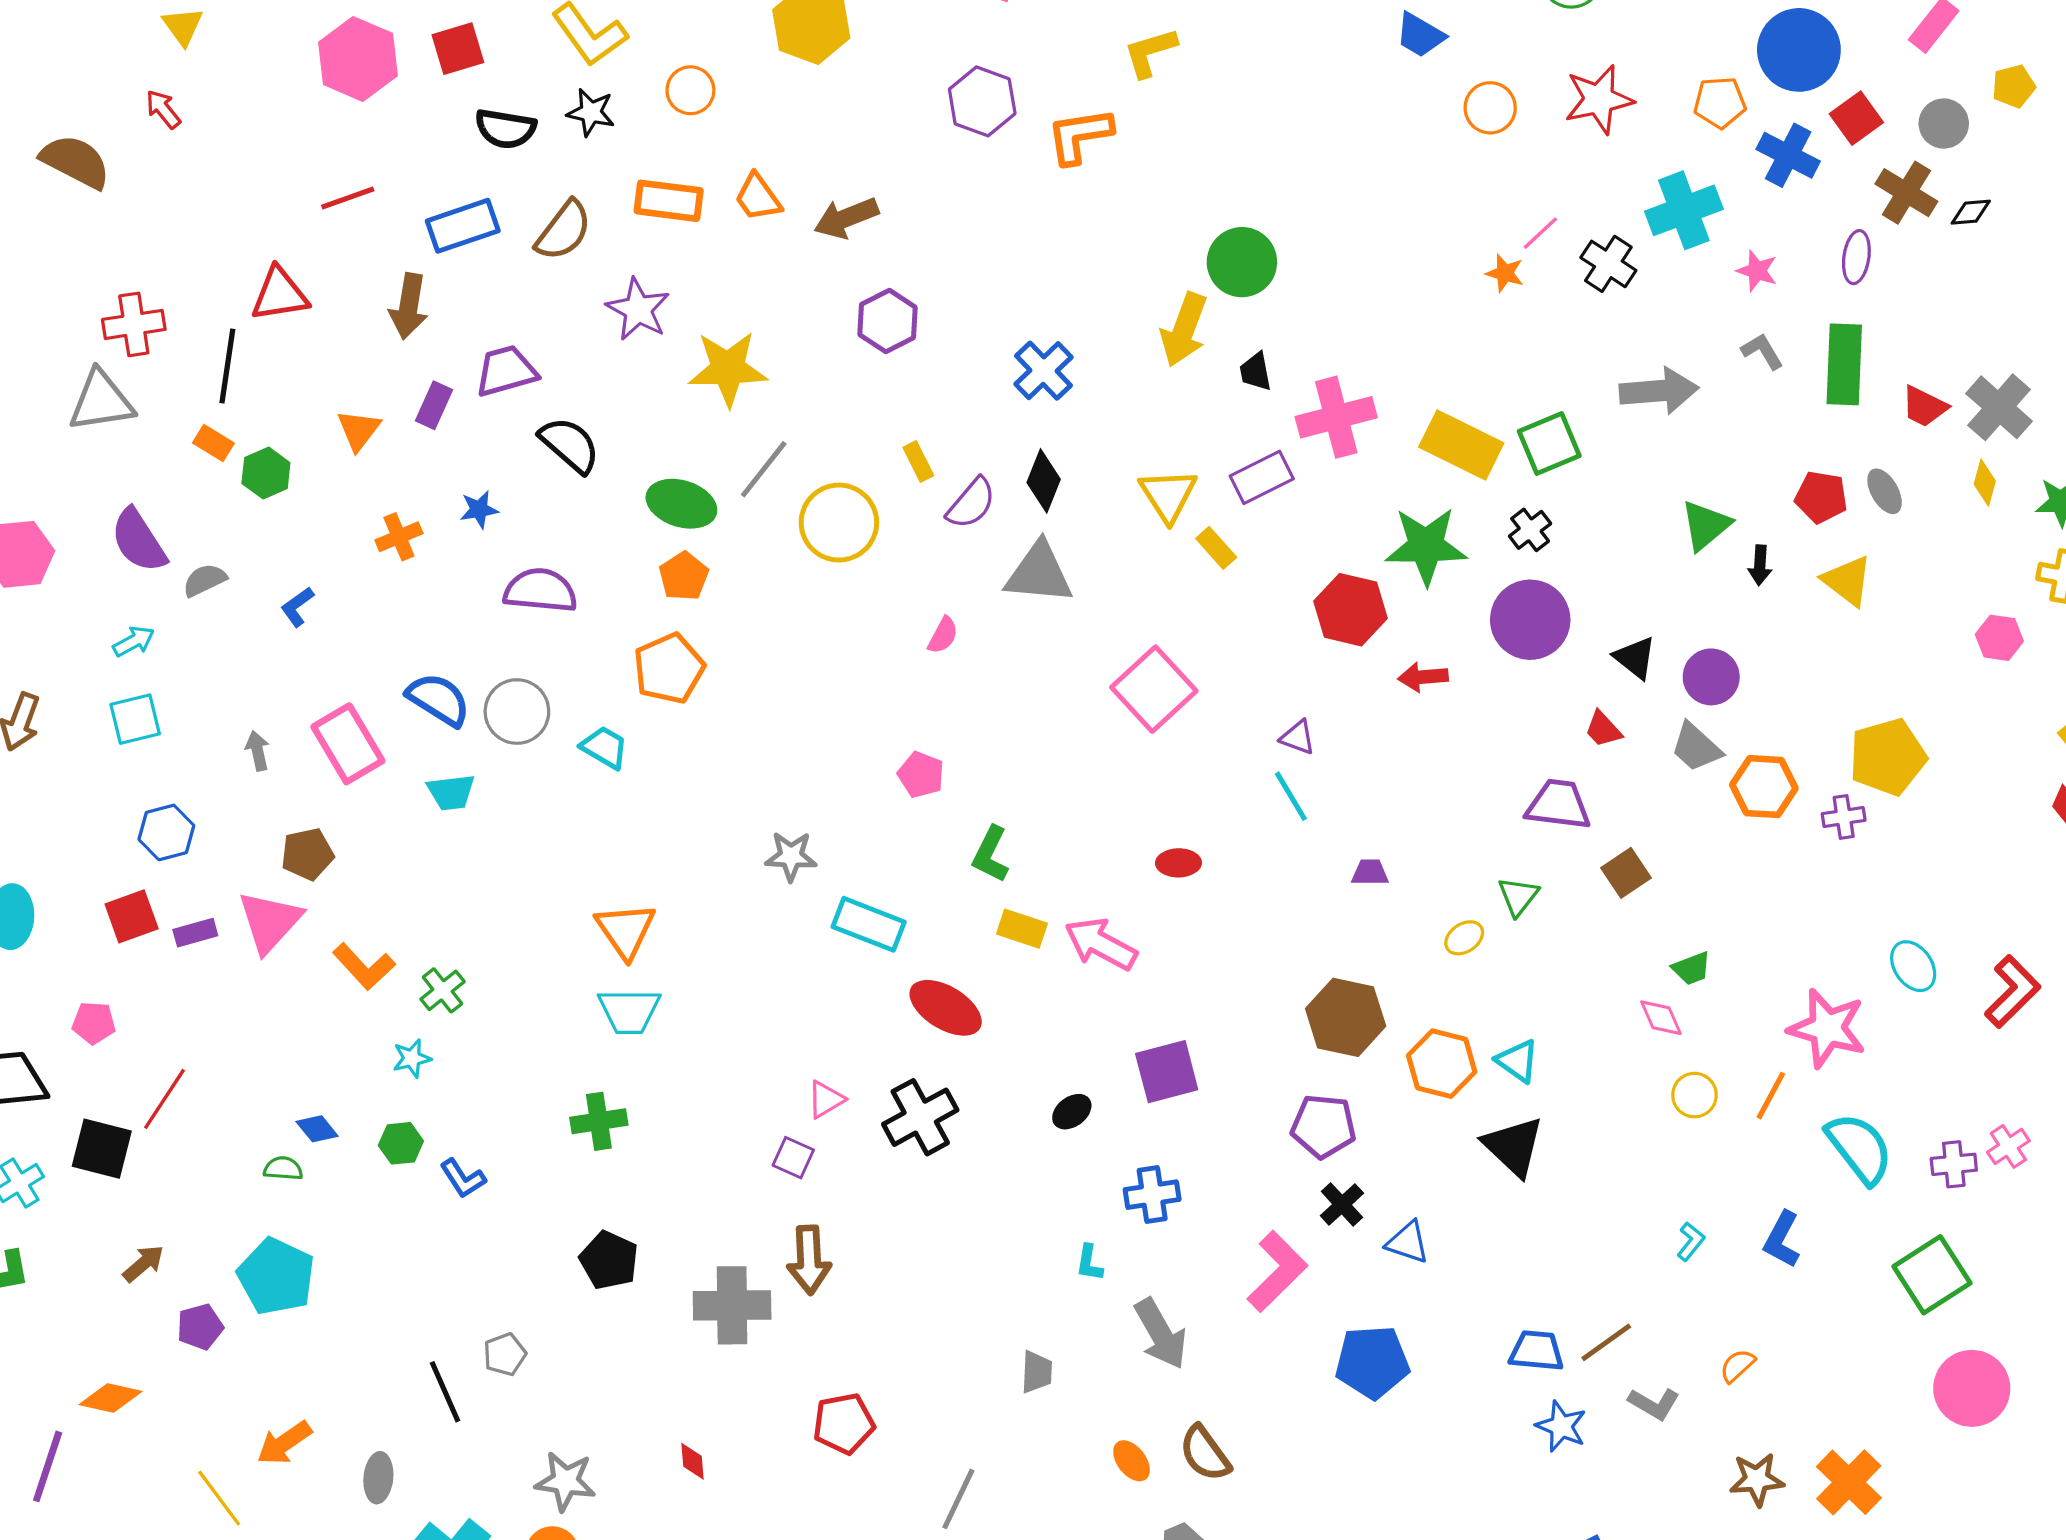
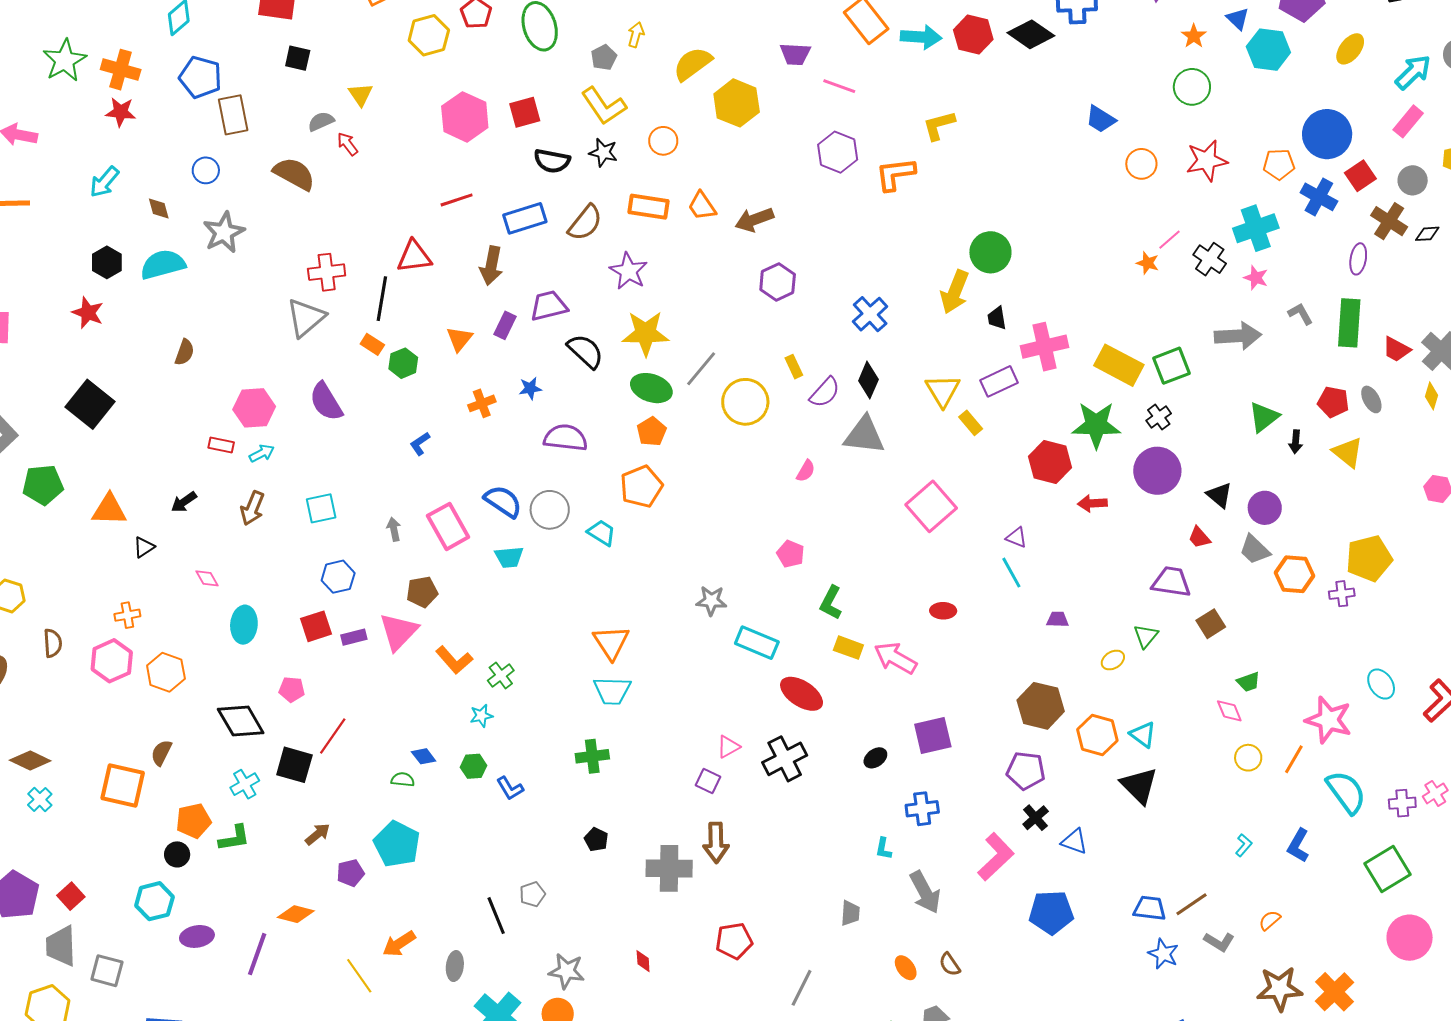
pink star: (1757, 271) -> (1256, 278), moved
yellow star: (728, 369) -> (646, 333), moved
gray triangle: (101, 401) -> (306, 318), turned -33
gray semicircle: (205, 580) -> (321, 121), moved
cyan arrow: (134, 641) -> (262, 453), moved
black pentagon: (609, 1260) -> (596, 840), size x0.7
brown semicircle: (1205, 1453) -> (950, 964), size x0.7
brown star: (1757, 1479) -> (1279, 989), size x1.4

